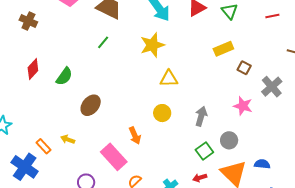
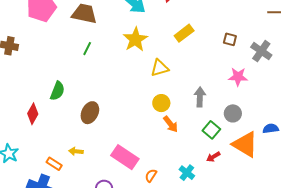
yellow rectangle: (223, 49) -> (184, 33), moved
red diamond: (33, 69) -> (33, 114), moved
orange arrow: (135, 136) -> (171, 124), moved

